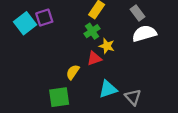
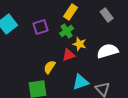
purple square: (44, 18) -> (41, 27), moved
white semicircle: (144, 33) -> (108, 51), moved

